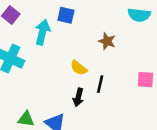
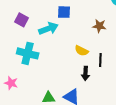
cyan arrow: (42, 32) -> (48, 29), turned 66

